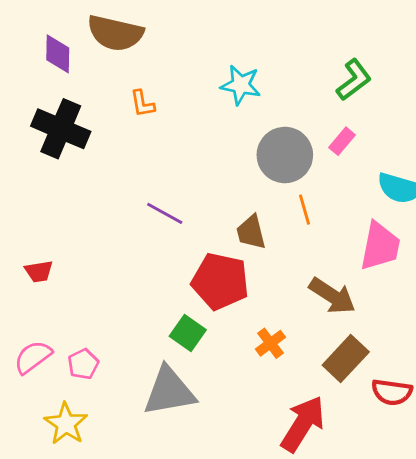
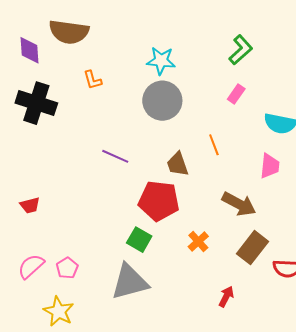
gray circle: (285, 155) -> (162, 101), moved
pink trapezoid: (380, 246) -> (270, 166), size x0.7
red arrow: (303, 424) -> (226, 297), size x0.5

